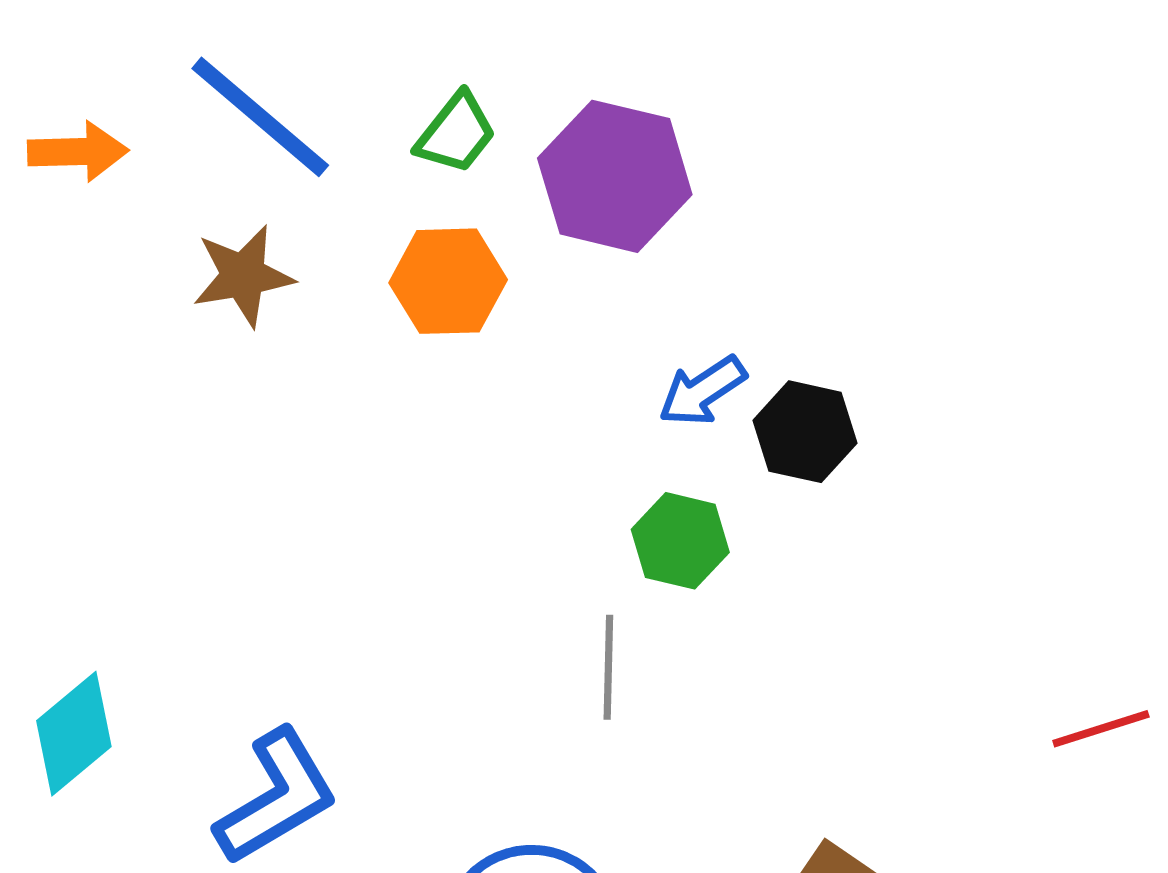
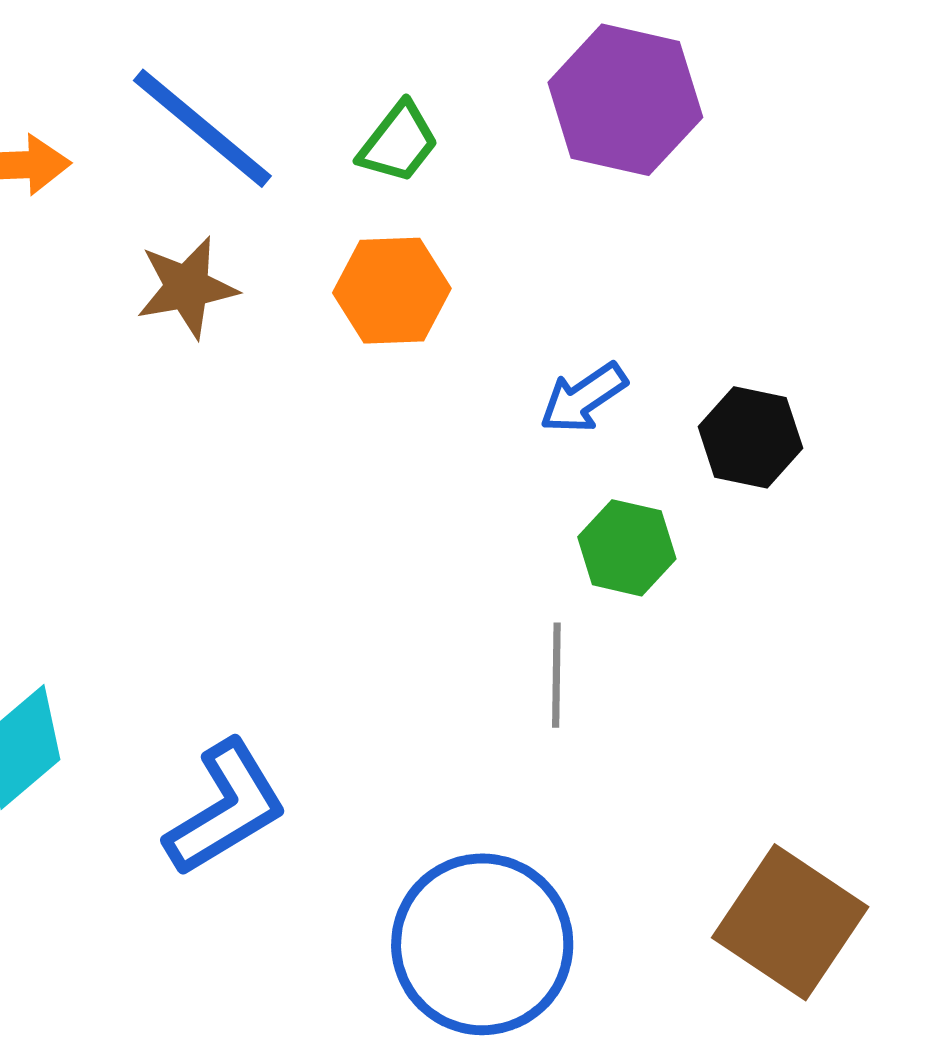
purple hexagon: (615, 176) -> (625, 100), moved
blue arrow: (702, 391) -> (583, 398), moved

